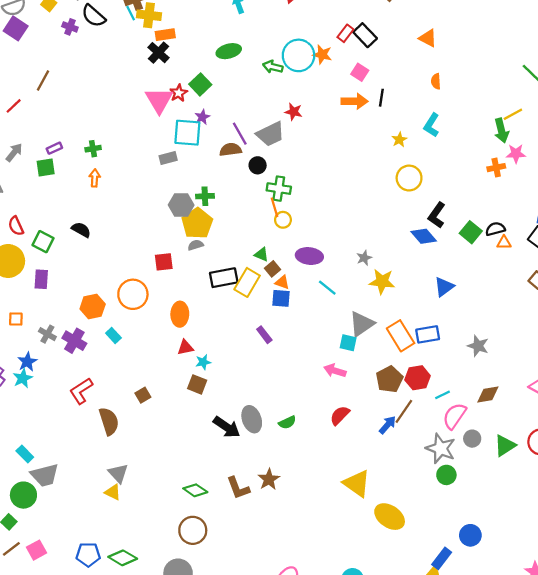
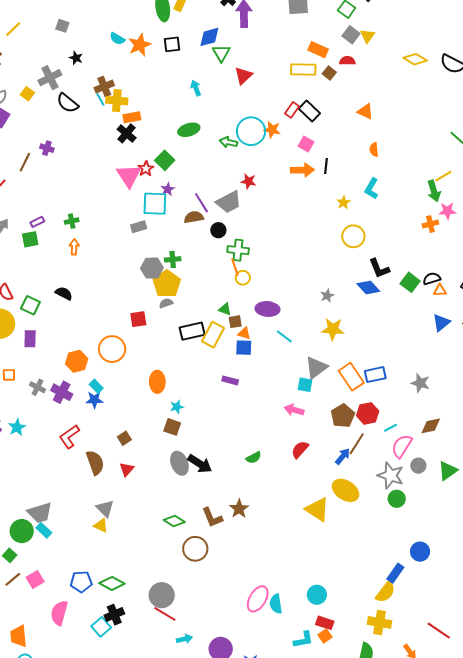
purple cross: (70, 27) -> (47, 148), moved
black L-shape: (437, 215) -> (379, 268), turned -55
gray star: (364, 258) -> (327, 296), moved
brown square: (273, 269) -> (235, 322), turned 32
blue triangle: (444, 287) -> (441, 323), moved
orange ellipse: (180, 314) -> (157, 382), moved
purple rectangle: (264, 335) -> (230, 380), turned -35
red triangle: (185, 347) -> (127, 469), moved, turned -35
blue star: (27, 362) -> (94, 400), moved, turned 30
gray ellipse: (252, 419) -> (179, 463), moved
cyan rectangle: (25, 454) -> (44, 530), moved
yellow ellipse: (390, 517) -> (346, 490), moved
brown circle: (193, 530) -> (195, 549), moved

